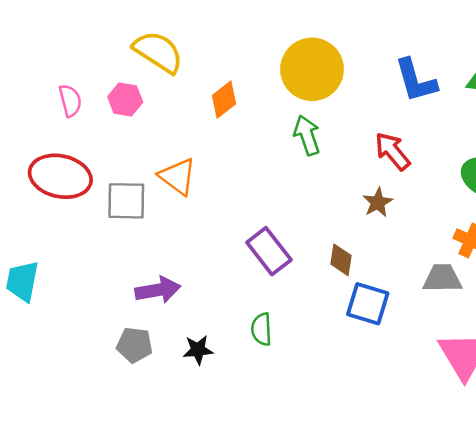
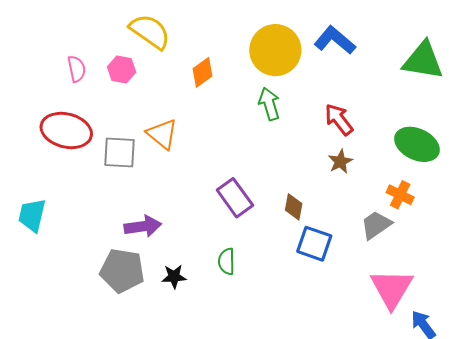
blue L-shape: (416, 80) -> (335, 40), moved, turned 144
brown star: (378, 202) -> (340, 162), moved
gray trapezoid: (442, 278) -> (376, 225), turned -36
gray pentagon: (135, 345) -> (122, 271), size x1.5

